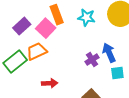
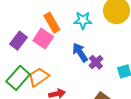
orange trapezoid: (37, 51) -> (39, 77), moved
blue arrow: (109, 53) -> (80, 52), moved

